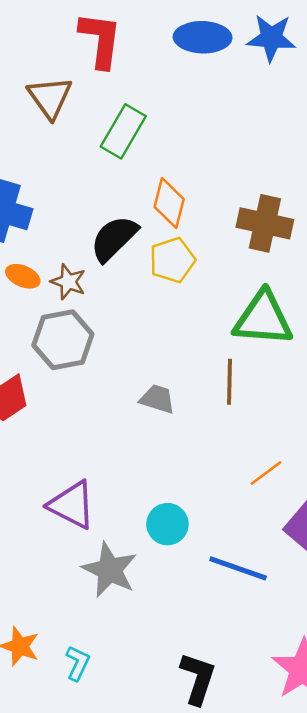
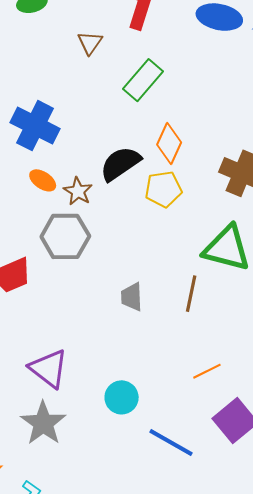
brown triangle: (50, 97) -> (90, 43), size x0.7
gray trapezoid: (157, 399) -> (132, 297), turned -120
gray star: (110, 570) -> (43, 423), moved

